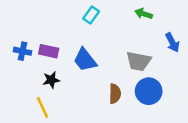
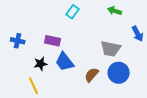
purple rectangle: (49, 51) -> (53, 41), moved
blue trapezoid: (85, 60) -> (65, 62), moved
brown semicircle: (115, 94) -> (92, 75), turned -140

